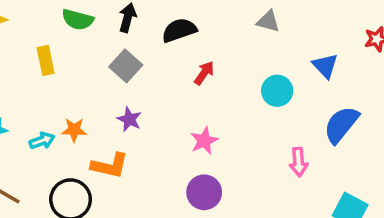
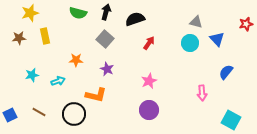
gray triangle: (268, 21) -> (196, 22), moved
yellow rectangle: (46, 60) -> (45, 36), moved
cyan circle: (277, 91) -> (190, 43), moved
blue semicircle: (341, 125) -> (226, 72), size x0.7
orange star: (74, 130) -> (76, 60), moved

